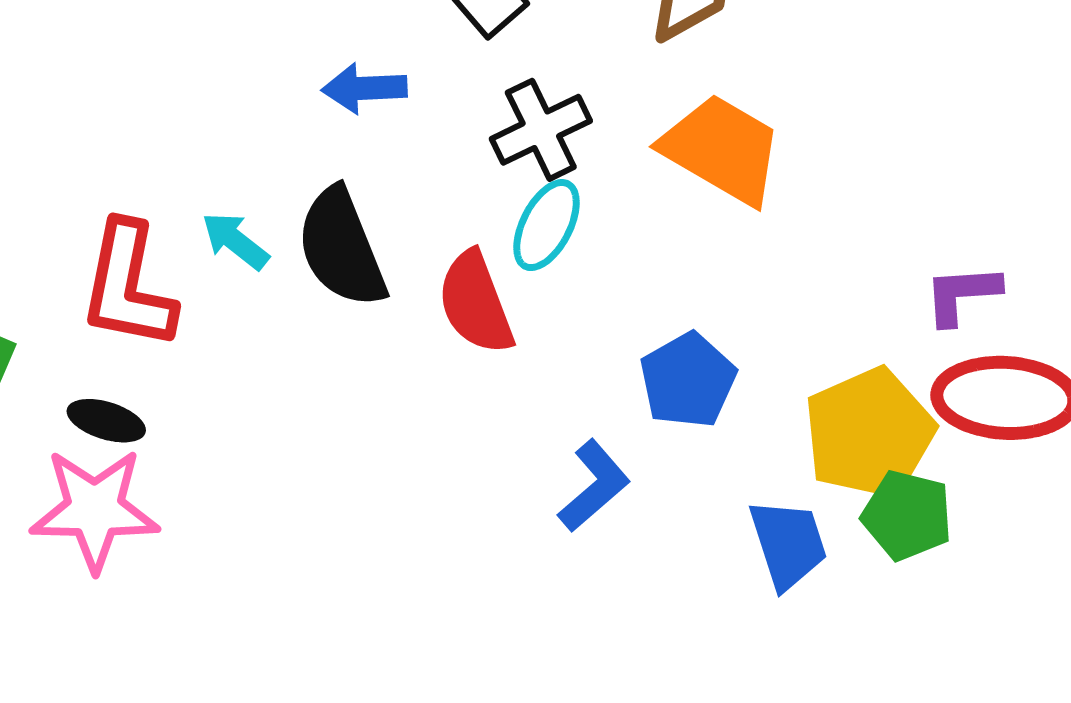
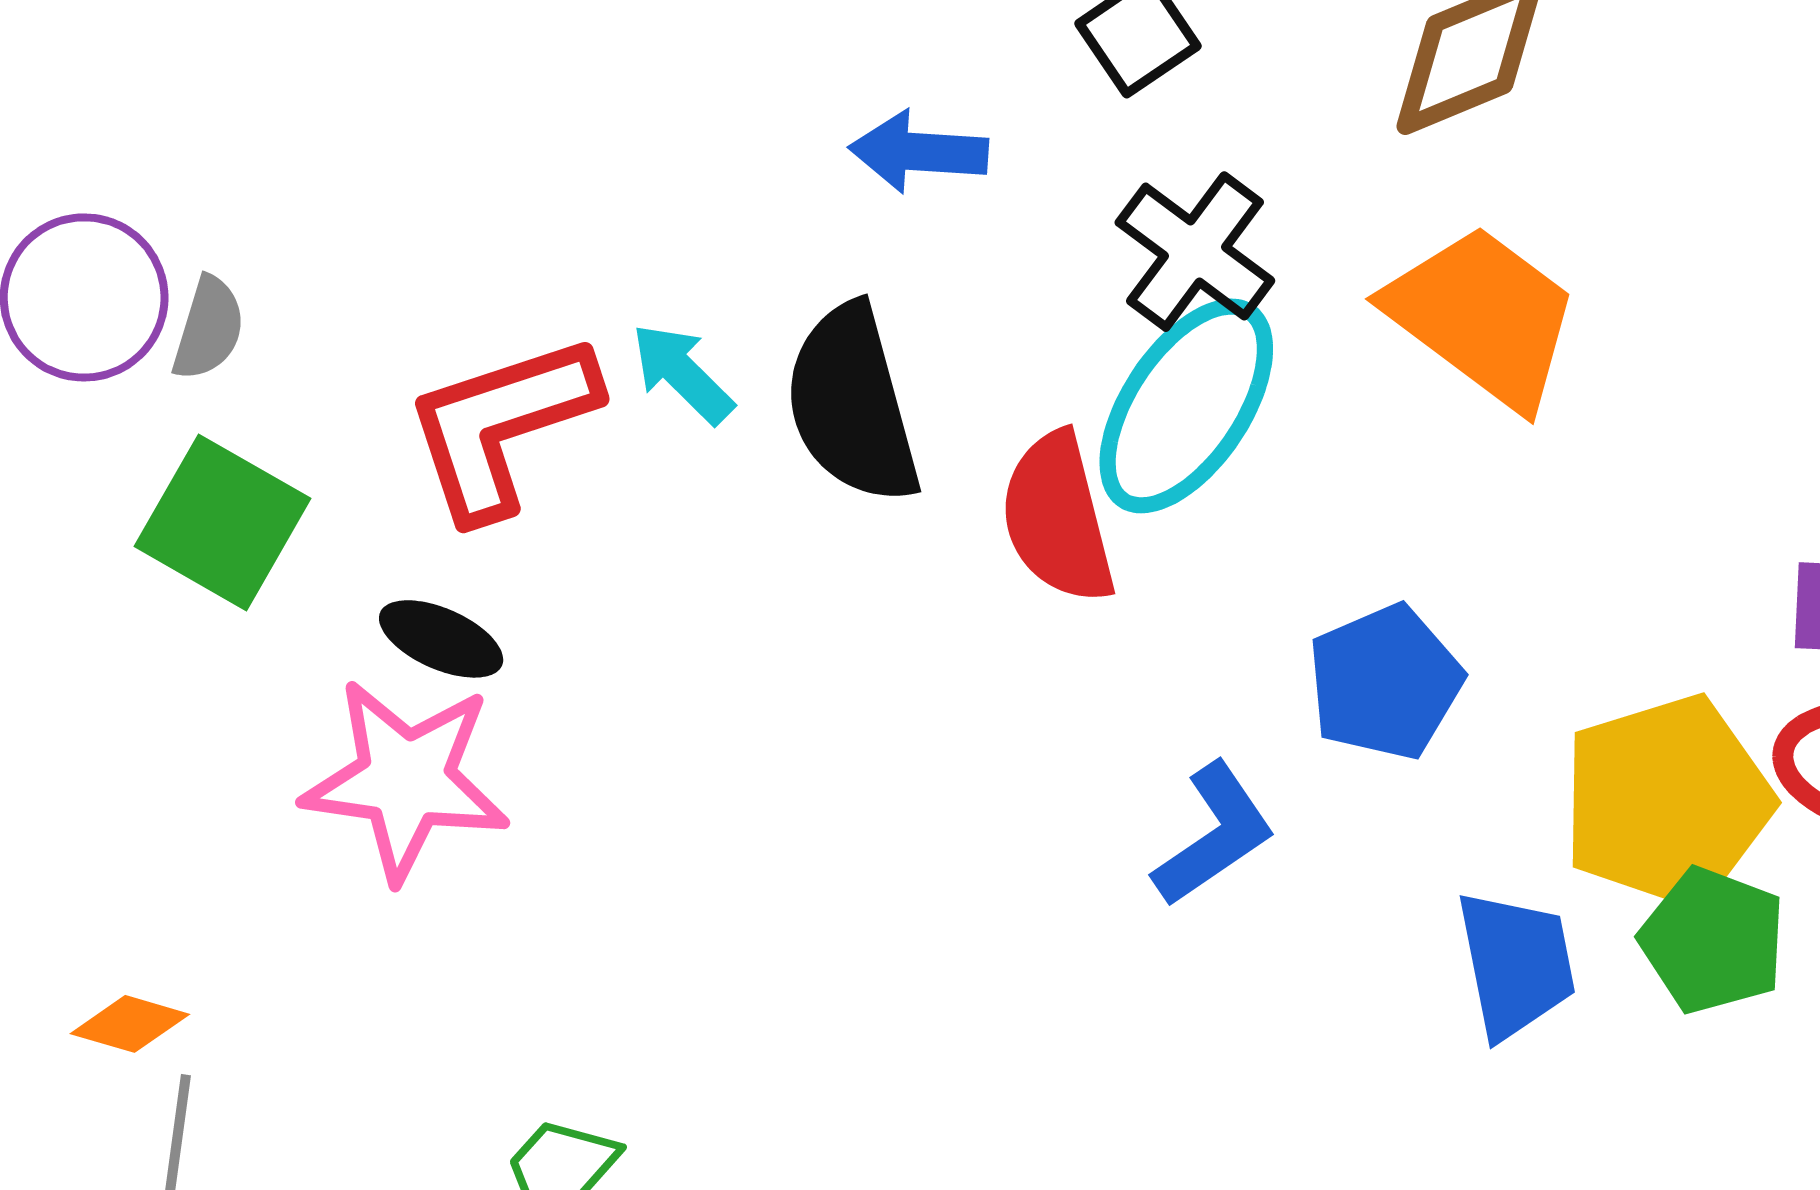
black cross: (541, 130) -> (1195, 252), turned -34
cyan ellipse: (546, 225) -> (1186, 406), size x1.5
red L-shape: (128, 286) -> (501, 426), turned 54

